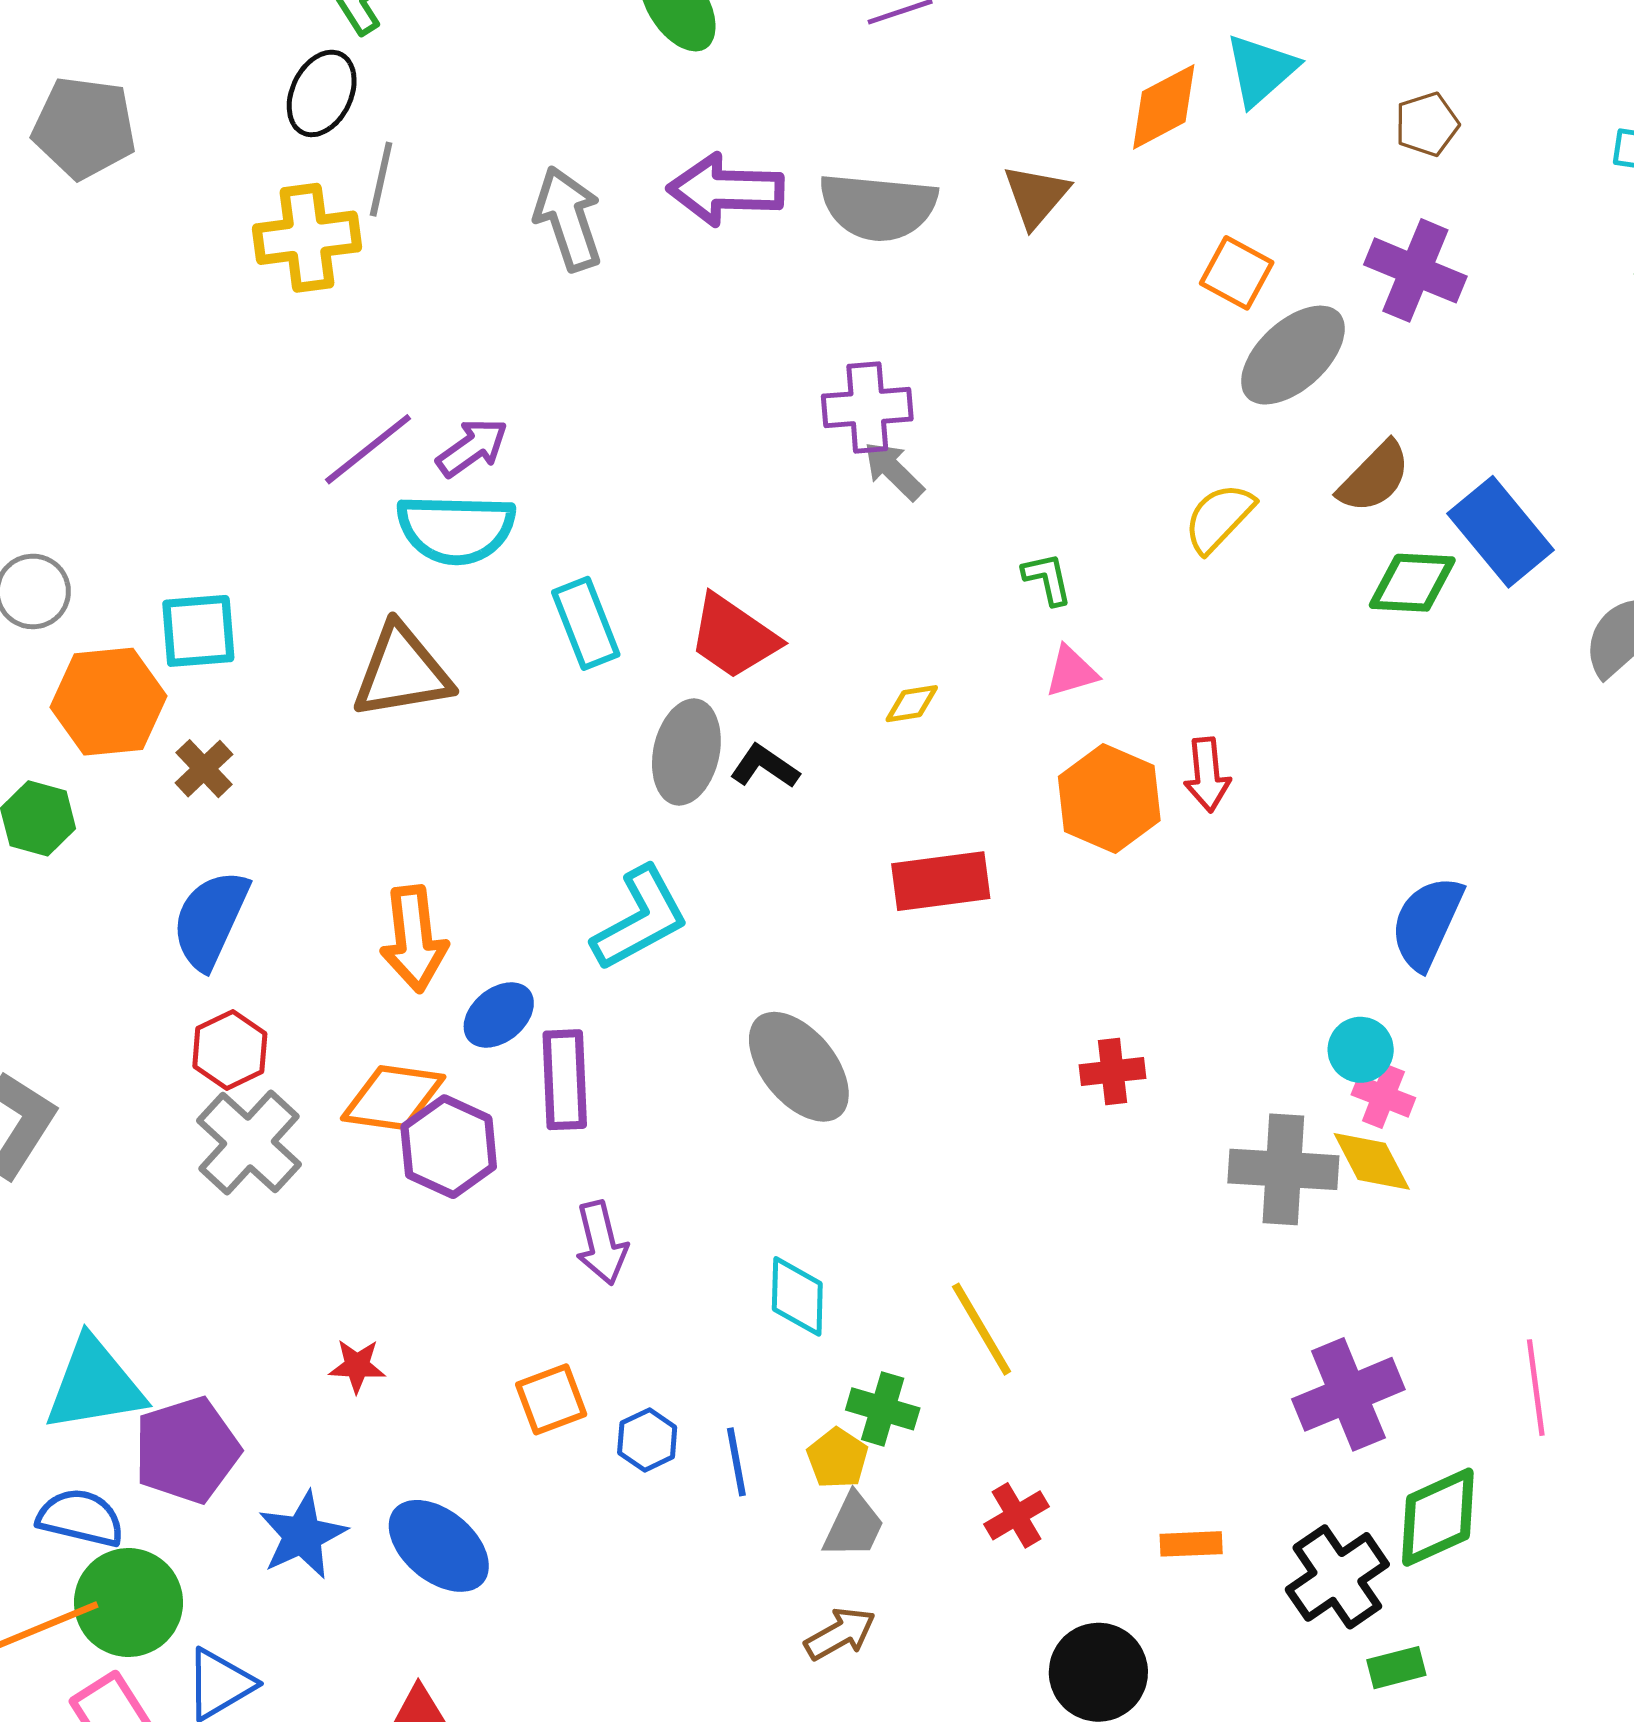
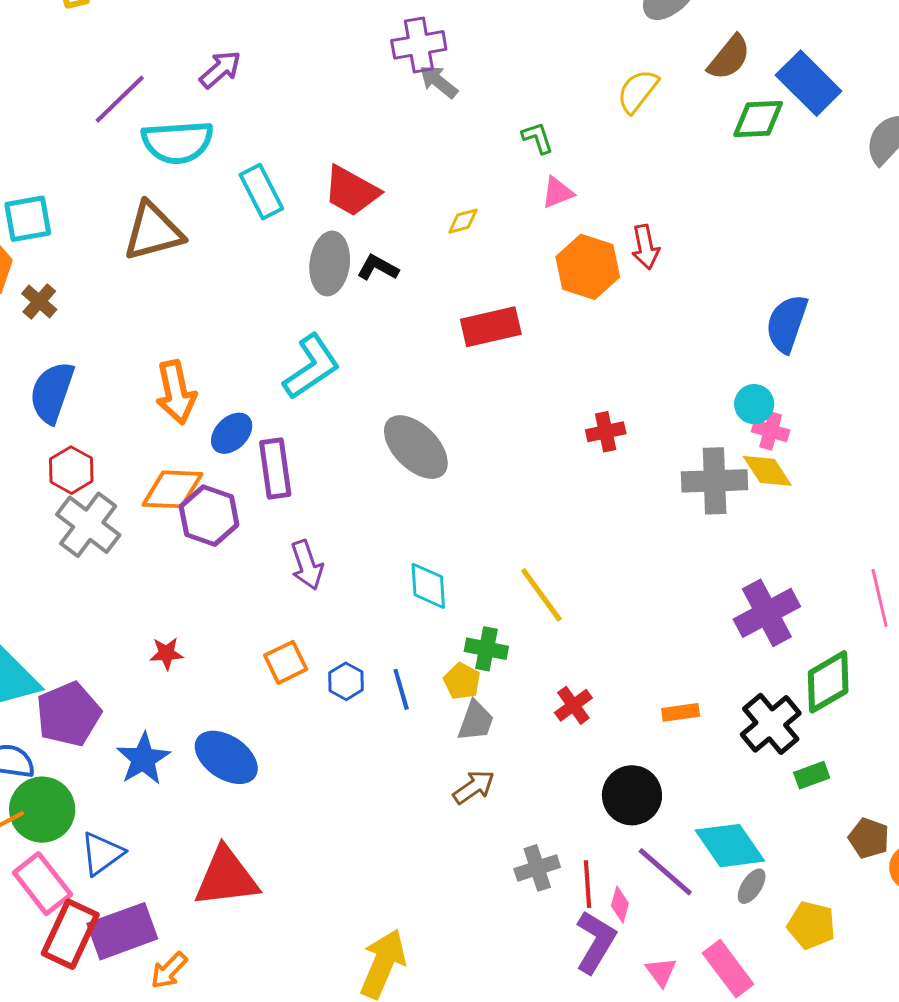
purple arrow: (472, 448) -> (220, 69), moved

